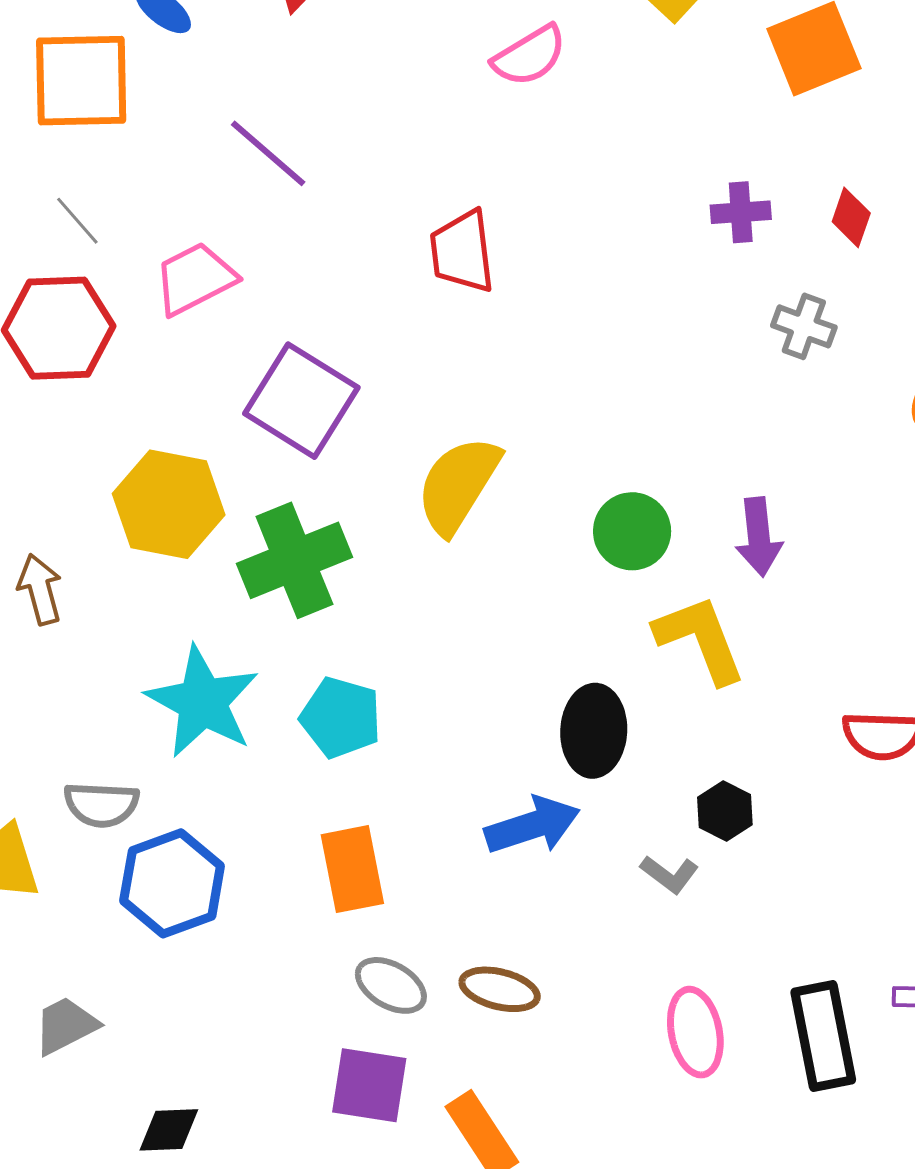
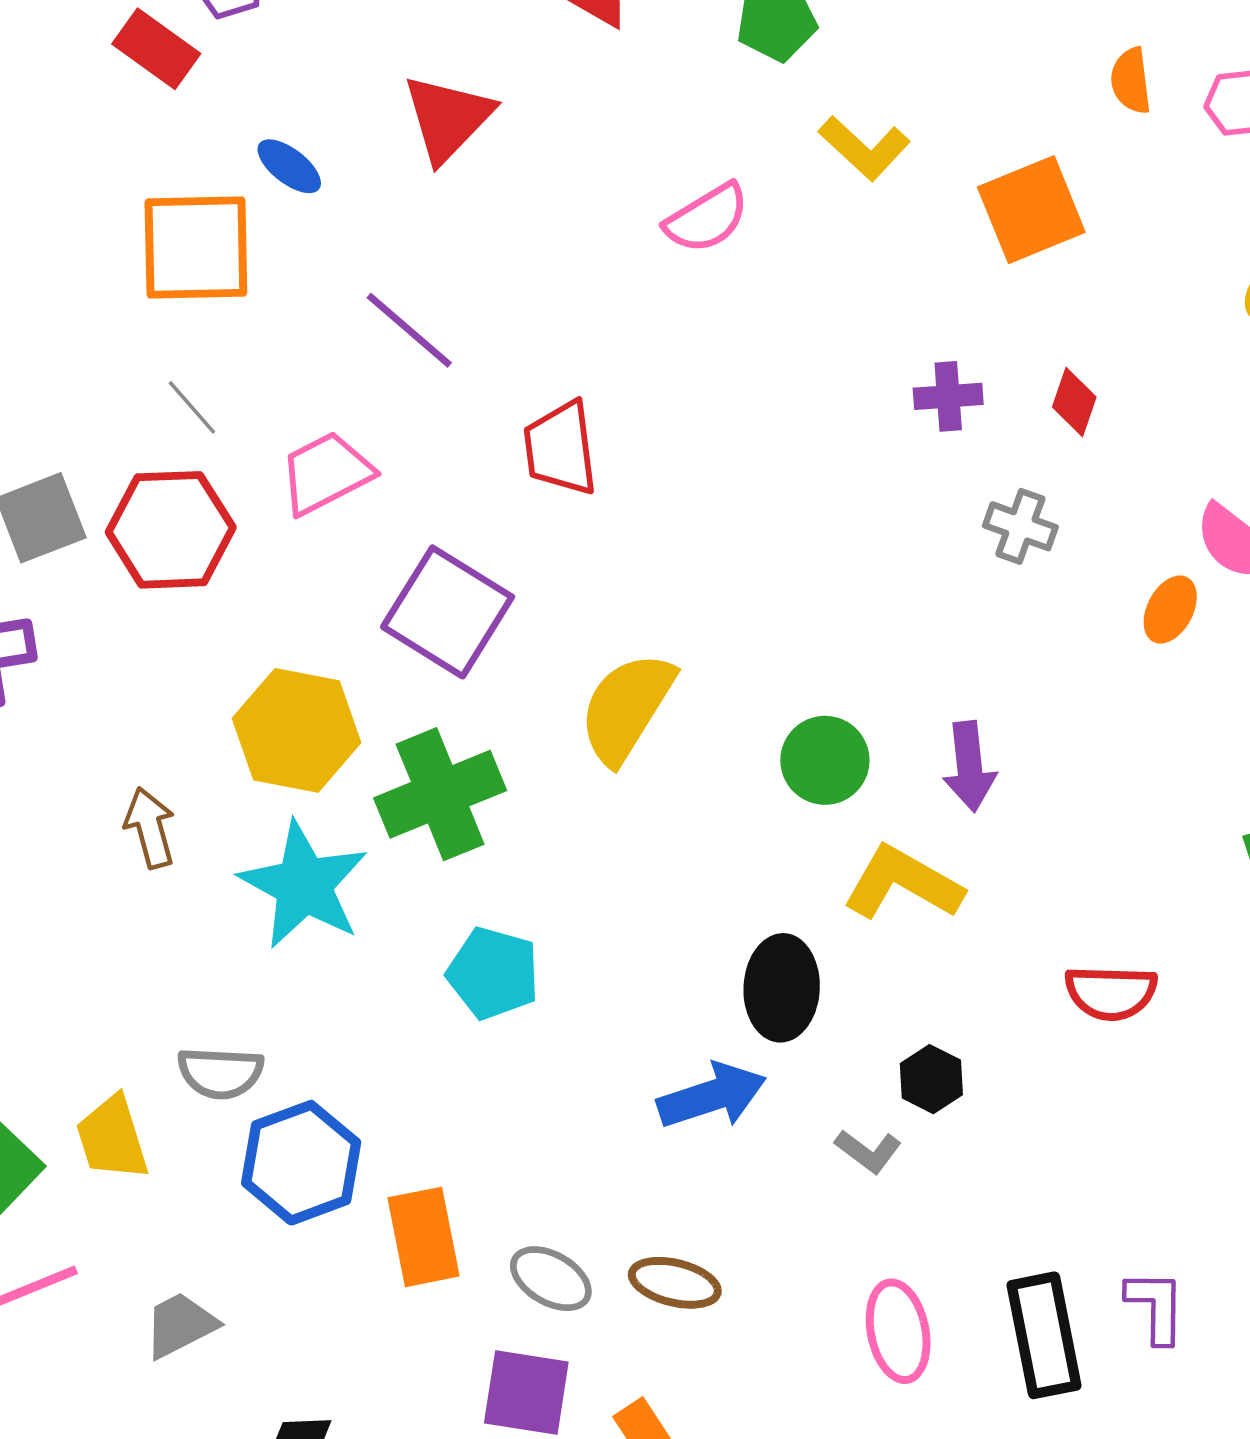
red trapezoid: (462, 252) -> (561, 448), moved
yellow L-shape: (700, 639) -> (903, 883), turned -39
cyan star: (202, 702) -> (304, 885), moved
orange rectangle: (352, 869) -> (423, 1237), moved

